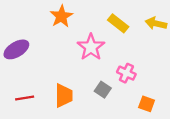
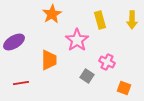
yellow rectangle: (118, 23) -> (100, 20), turned 36
yellow arrow: (156, 23) -> (132, 20), turned -102
orange trapezoid: (64, 96) -> (49, 60), moved

